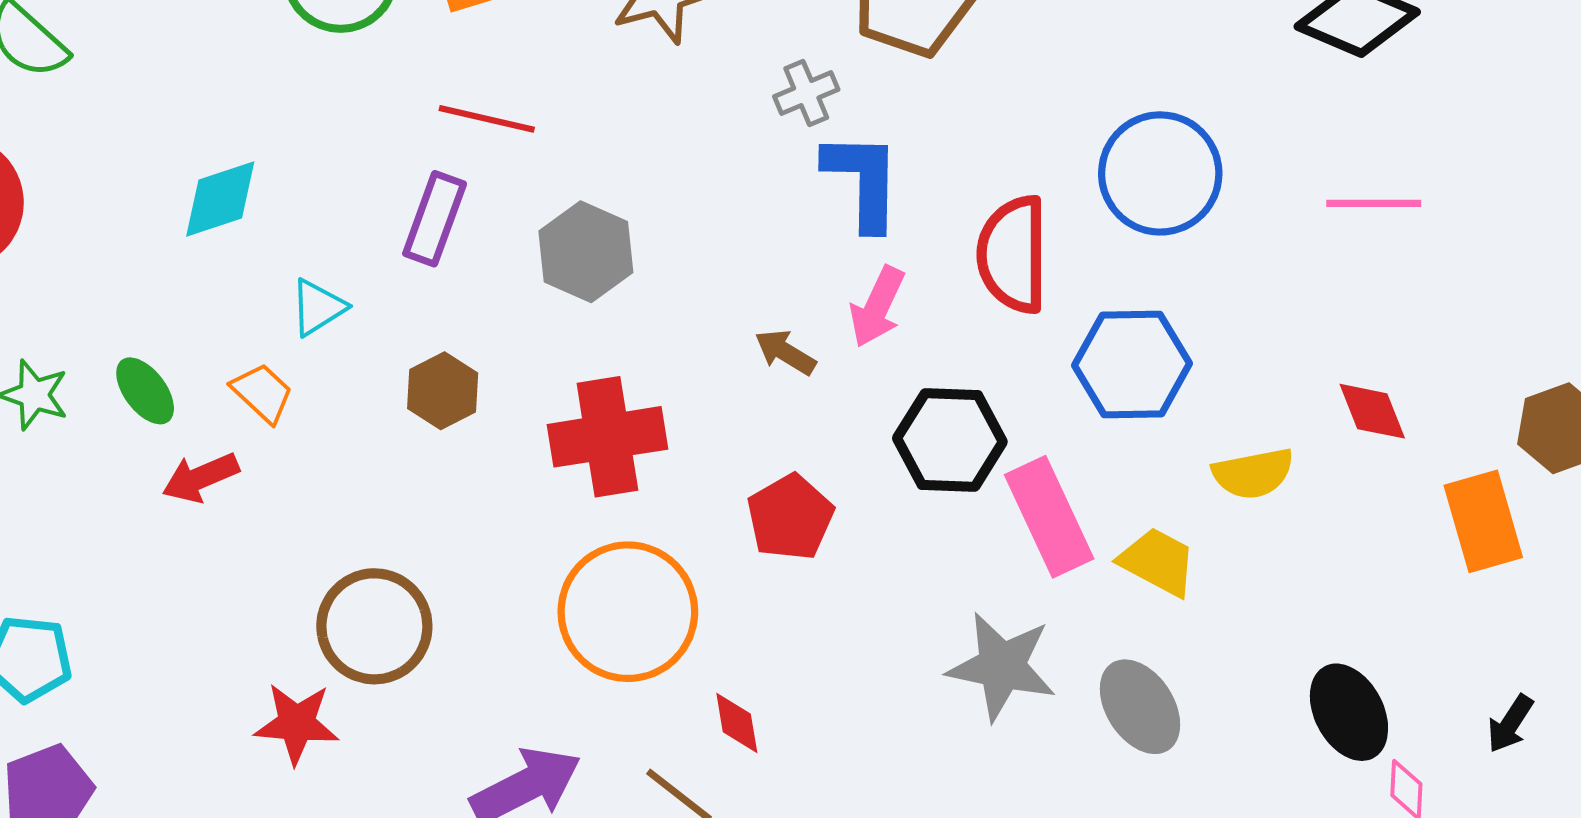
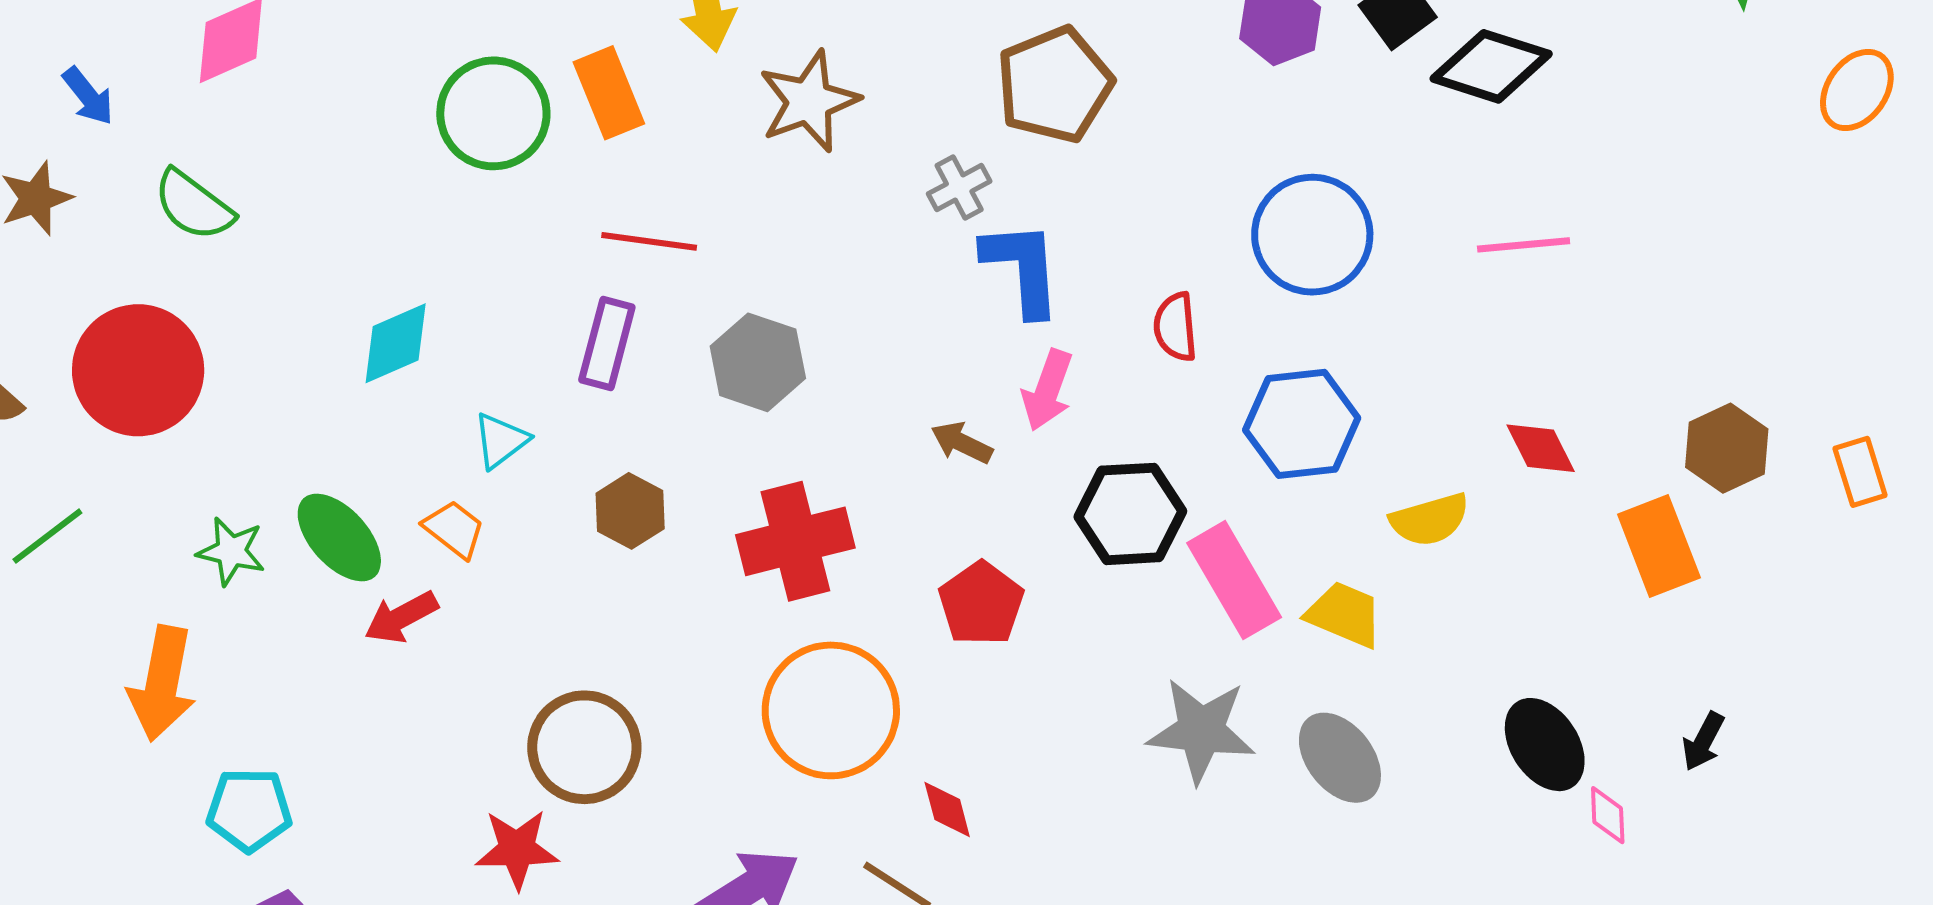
red semicircle: (1013, 254) -> (1175, 327), size x0.6
green ellipse: (145, 391) -> (339, 538), size x1.4

